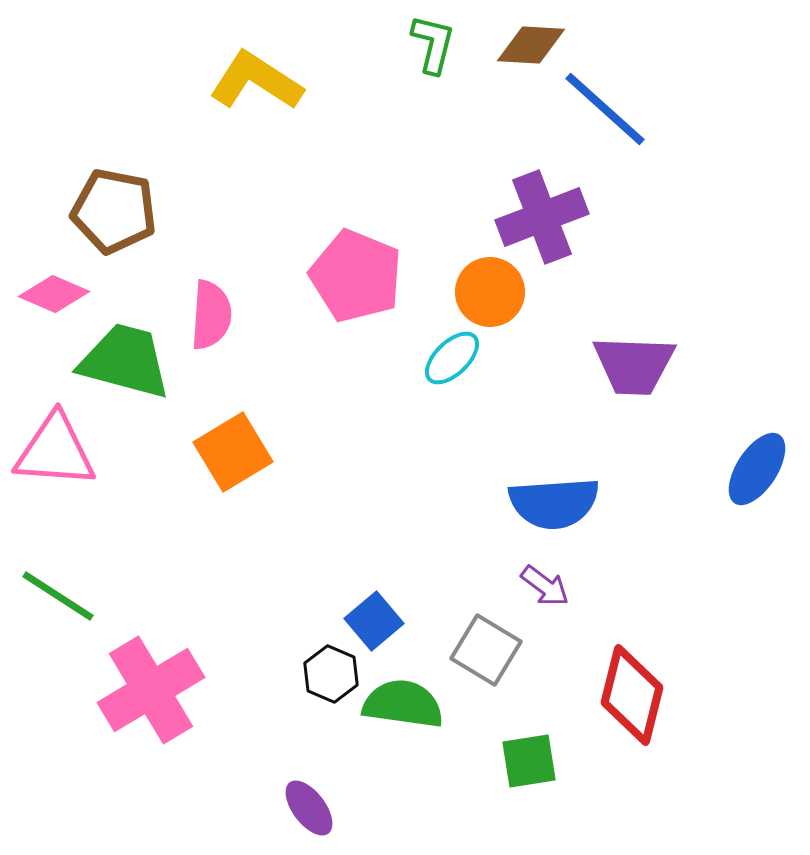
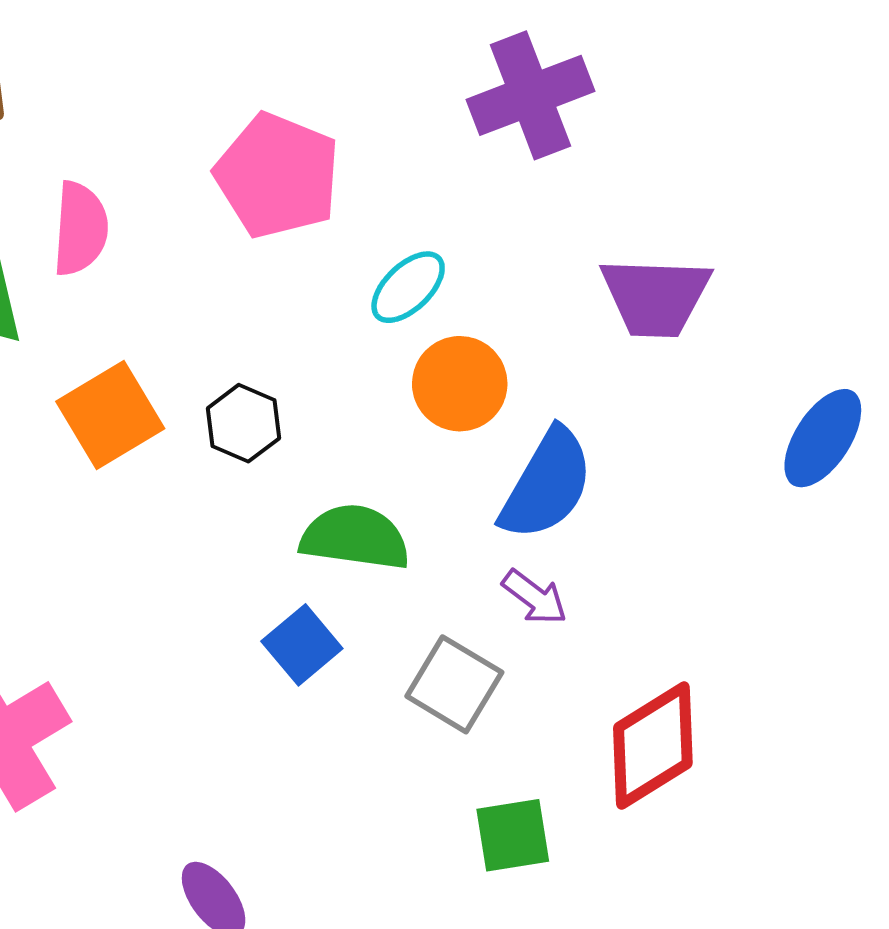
orange circle: (490, 292) -> (460, 384), moved
blue semicircle: (554, 503) -> (547, 484), turned -56
black hexagon: (331, 674) -> (243, 423), moved
red diamond: (632, 695) -> (653, 745), turned 44
green semicircle: (403, 704) -> (355, 537), moved

